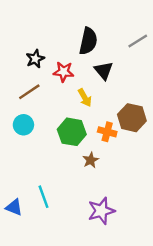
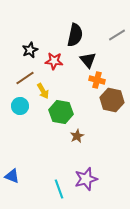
yellow arrow: (85, 98) -> (43, 91), moved
orange cross: (107, 132) -> (97, 80), moved
cyan line: (43, 197) -> (59, 189), moved

